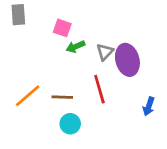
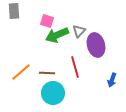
green arrow: (76, 47) -> (57, 35), size x1.6
gray triangle: (105, 52) -> (79, 31), moved
cyan circle: (70, 124) -> (53, 93), size x1.5

